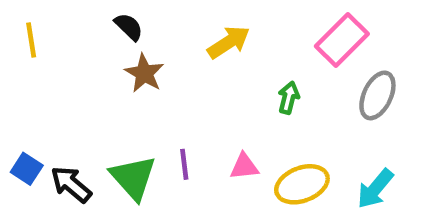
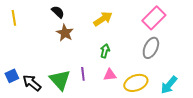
gray ellipse: (377, 95) -> (151, 48), moved
green arrow: (289, 98) -> (105, 51), moved
blue square: (27, 169) -> (12, 76), turned 32

